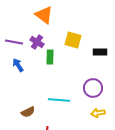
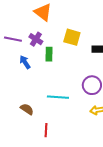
blue arrow: (18, 65) -> (25, 62), moved
brown semicircle: (28, 112) -> (27, 109), turned -120

